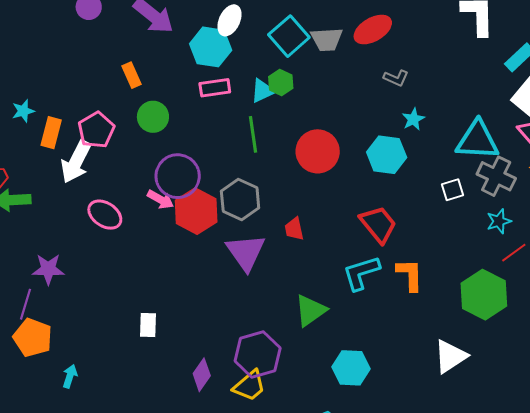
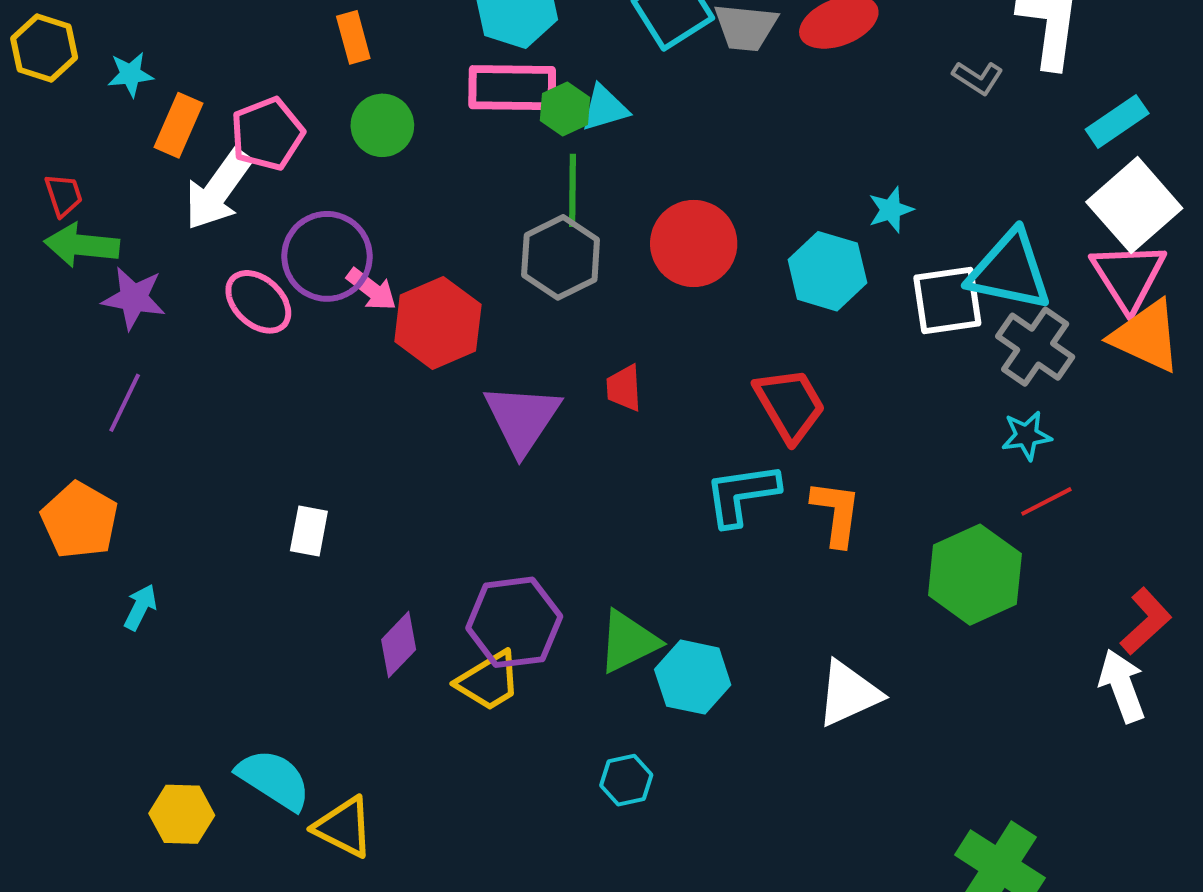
gray L-shape: (396, 78) -> (978, 78), moved
green hexagon: (281, 82) -> (565, 109), moved
pink rectangle: (215, 88) -> (512, 88), size x1.4
purple circle: (178, 176) -> (327, 256), moved
white square: (452, 190) -> (947, 301), moved, size x1.6
gray hexagon: (240, 199) -> (561, 257), moved
purple star: (48, 269) -> (134, 298), moved
purple line: (25, 304) -> (125, 403), moved
green triangle: (311, 311) -> (628, 642), moved
white triangle: (450, 356) -> (849, 694), moved

